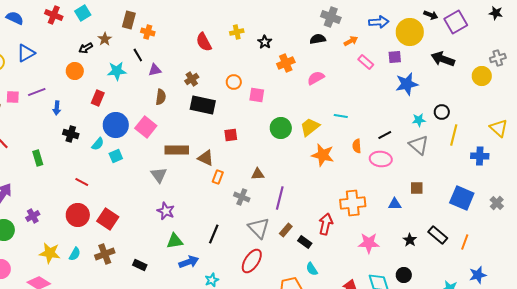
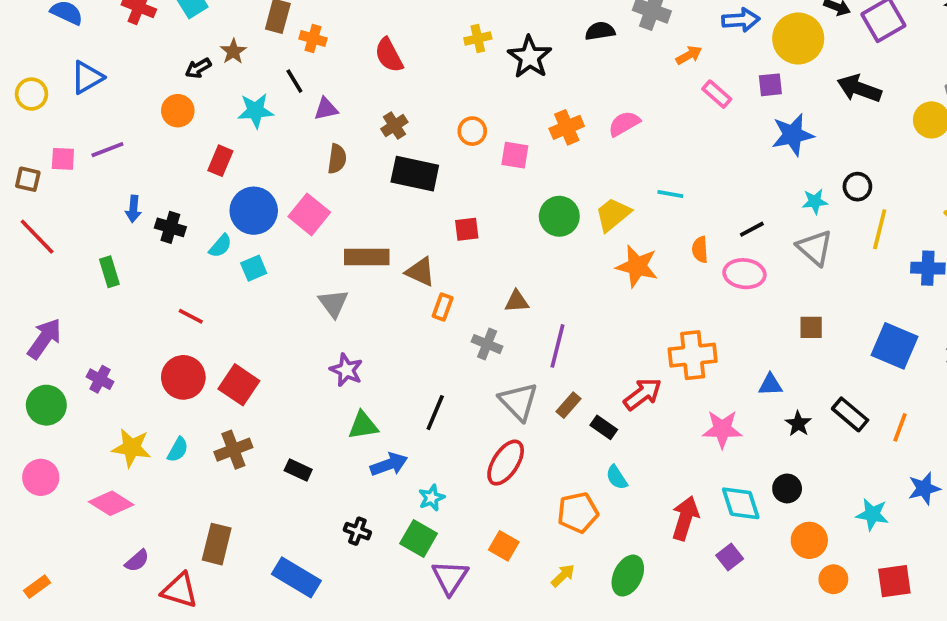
black semicircle: (318, 39) -> (600, 31), moved
red semicircle: (204, 42) -> (389, 55), moved
black star: (265, 42) -> (530, 57), size x1.6
orange cross: (286, 63) -> (567, 127), moved
blue arrow: (57, 108) -> (133, 209), moved
blue triangle: (395, 204) -> (770, 385), moved
purple cross: (33, 216) -> (100, 379), turned -32
red arrow: (326, 224) -> (643, 394), turned 40

